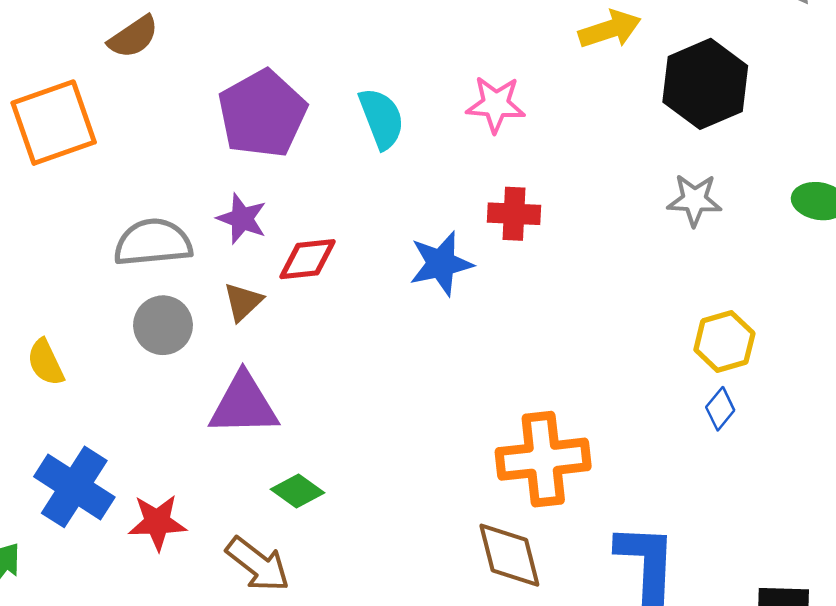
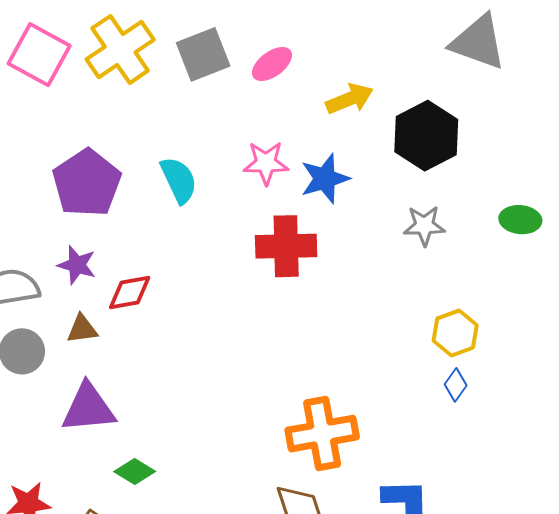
red cross: (514, 214) -> (286, 246), size x1.5
blue star: (441, 264) -> (325, 179), moved
brown triangle: (243, 302) -> (82, 329), turned 40

